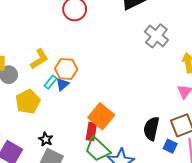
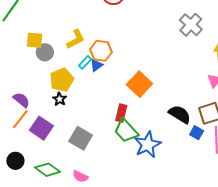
orange square: (101, 116) -> (139, 84), moved
black semicircle: (151, 129) -> (180, 114), turned 105
black star: (46, 139) -> (60, 99), moved

